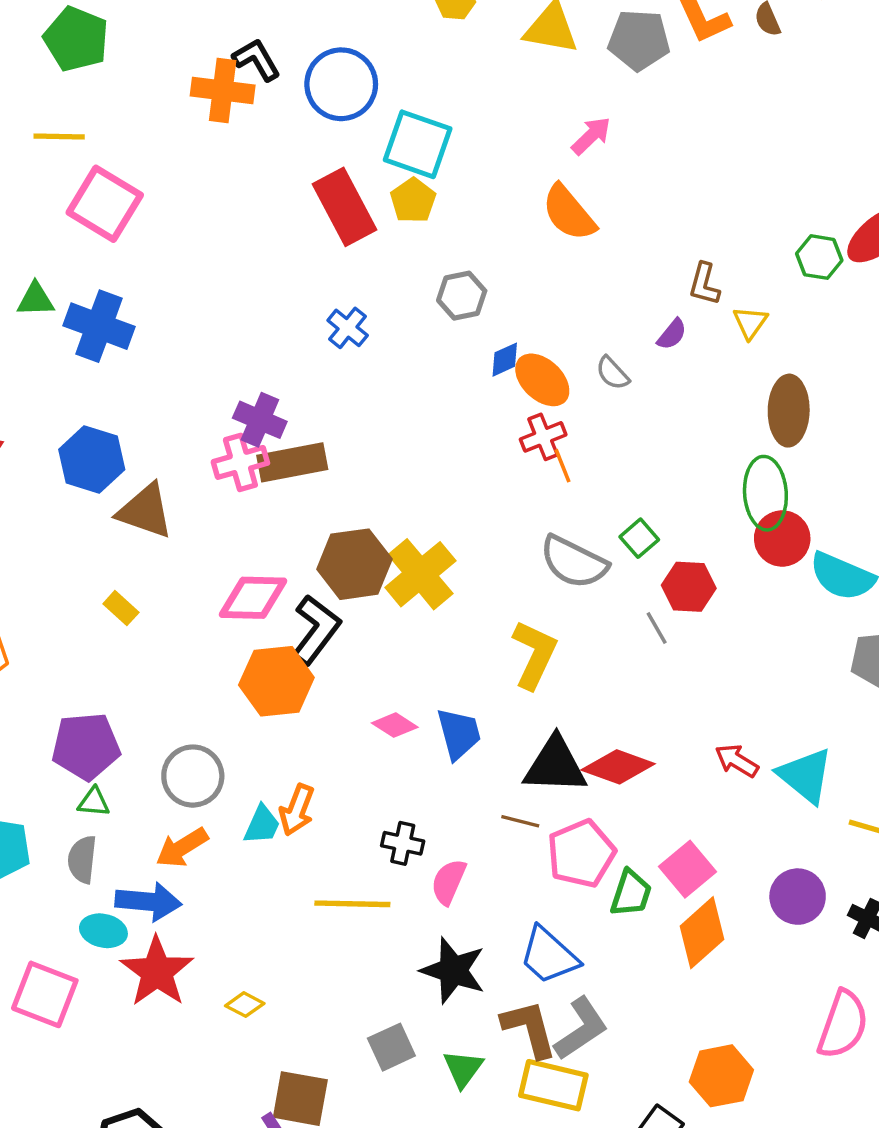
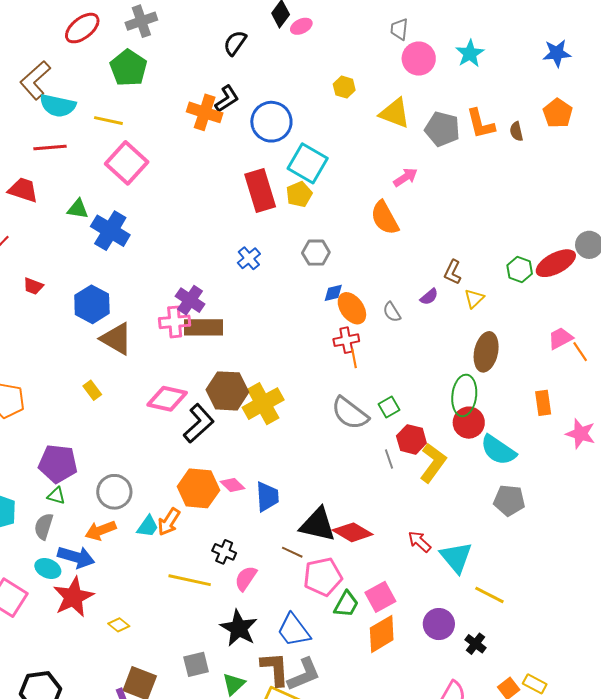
black L-shape: (257, 60) -> (227, 99), turned 76
yellow L-shape: (534, 655) -> (433, 463), moved
orange hexagon: (276, 681) -> (198, 488), moved

